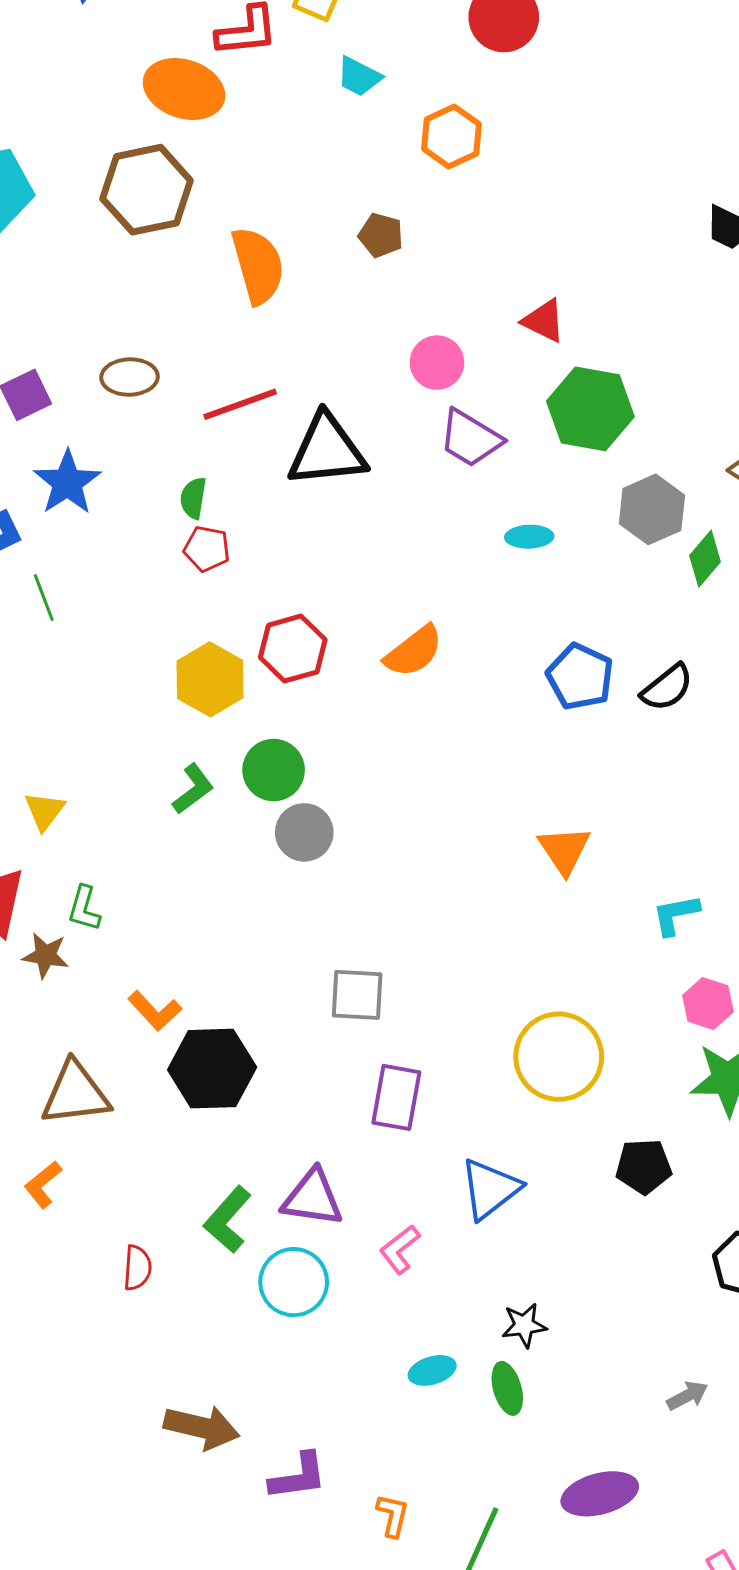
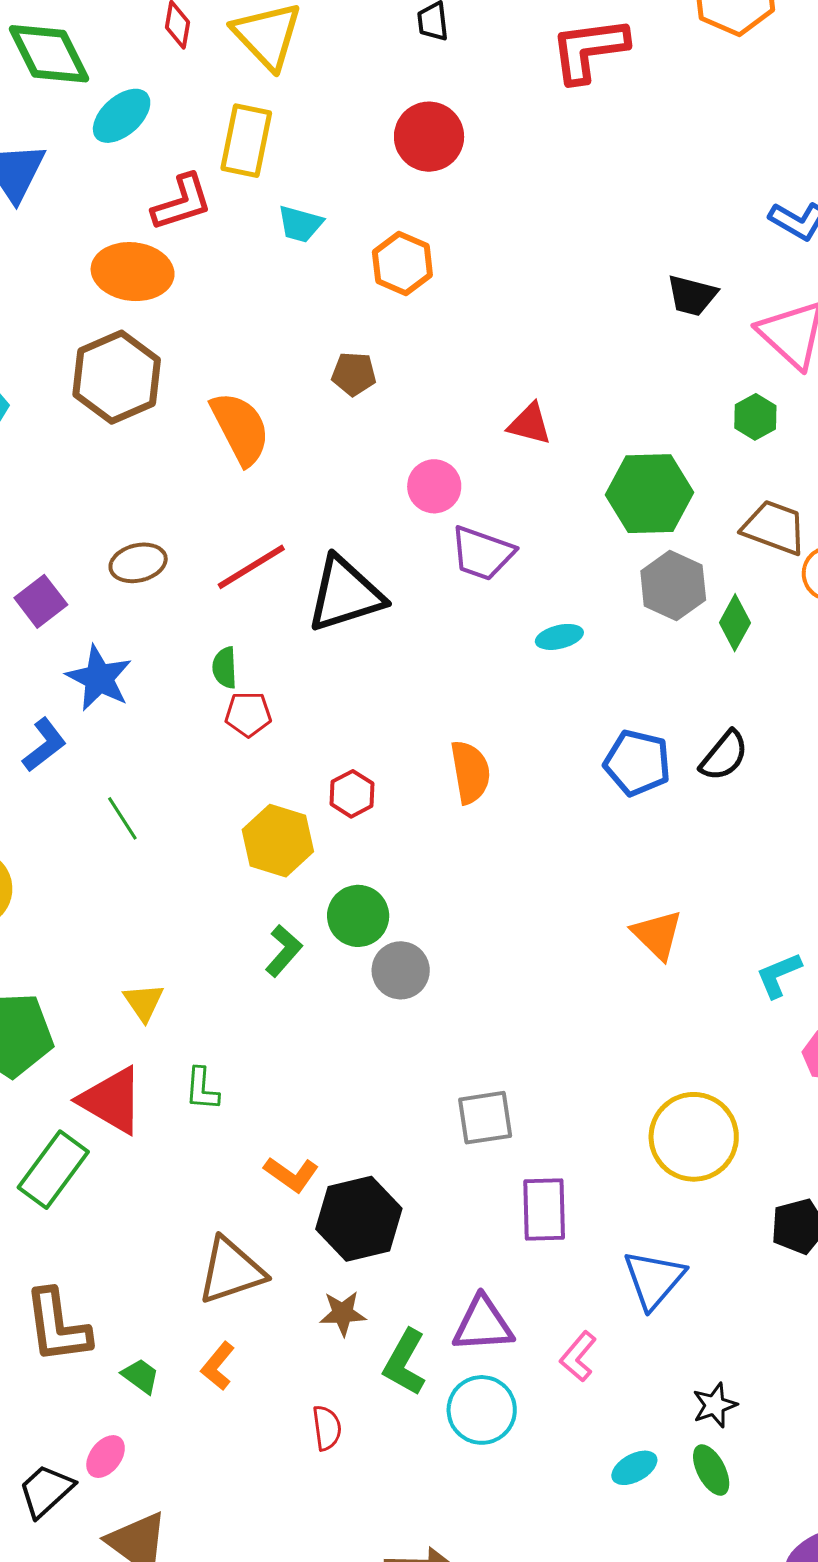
green hexagon: (590, 409) -> (650, 494), moved
green line: (44, 598) -> (122, 818), moved
red hexagon: (293, 649) -> (352, 794), size x0.7
orange semicircle: (414, 651) -> (470, 772), turned -50
brown star: (46, 955) -> (343, 1313), moved

